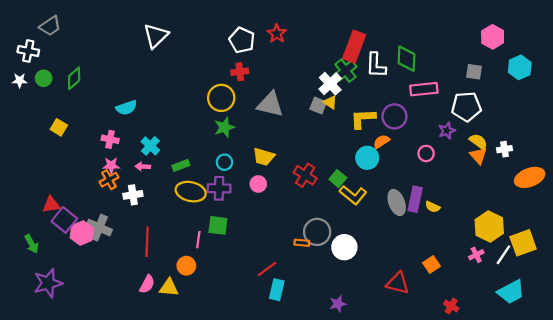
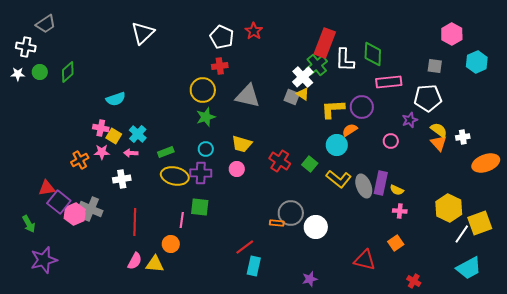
yellow square: (59, 127) -> (114, 136), moved
orange cross: (109, 180) -> (80, 160), moved
yellow L-shape: (353, 195) -> (339, 179), moved
pink cross: (476, 255) -> (400, 211), moved, turned 32

